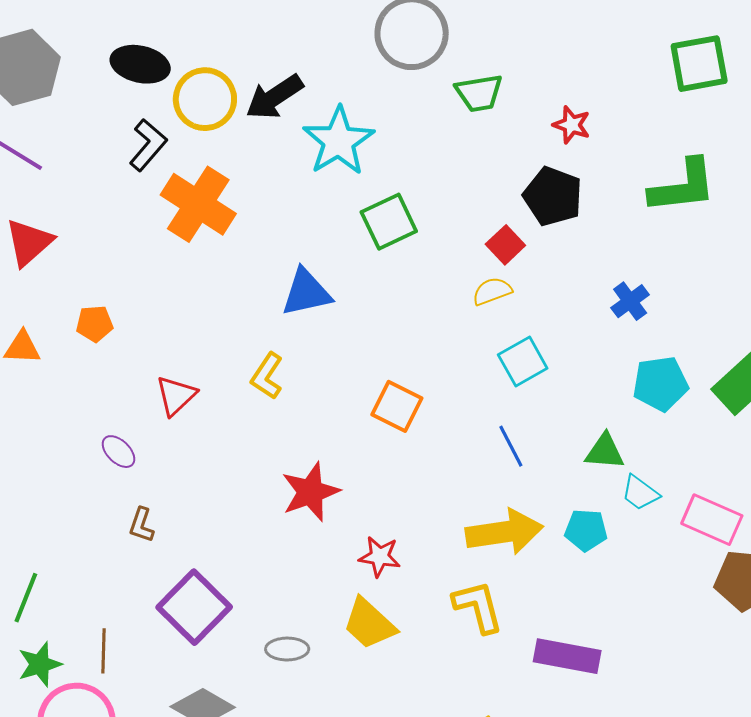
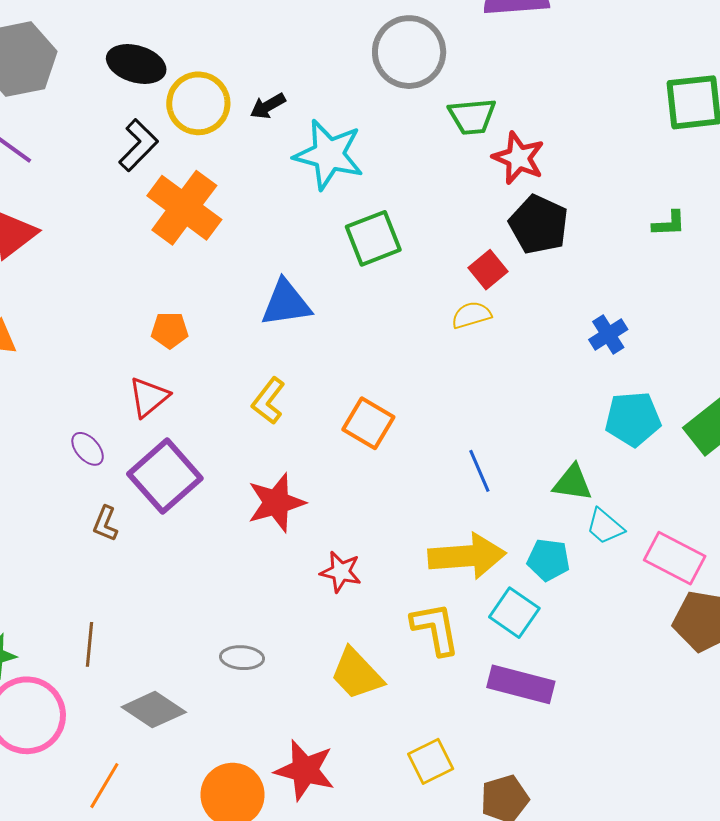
black arrow: (274, 97) -> (268, 106), size x0.6
red star: (572, 125) -> (518, 158), moved, size x1.4
cyan star: (338, 141) -> (329, 155), turned -30
green L-shape: (683, 186) -> (669, 224), size x0.5
orange pentagon: (95, 324) -> (170, 330), moved
cyan square: (523, 362) -> (514, 613), moved, turned -30
yellow L-shape: (267, 376) -> (268, 401), moved
purple square: (194, 607) -> (165, 476), moved
yellow trapezoid: (369, 624) -> (357, 674), moved
brown line: (103, 651) -> (90, 644), moved

